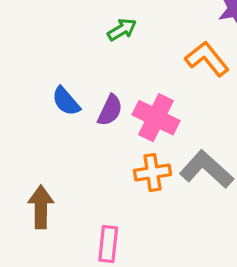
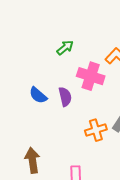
purple semicircle: (110, 110) -> (65, 97), turned -30
pink cross: (156, 118) -> (91, 76), moved

